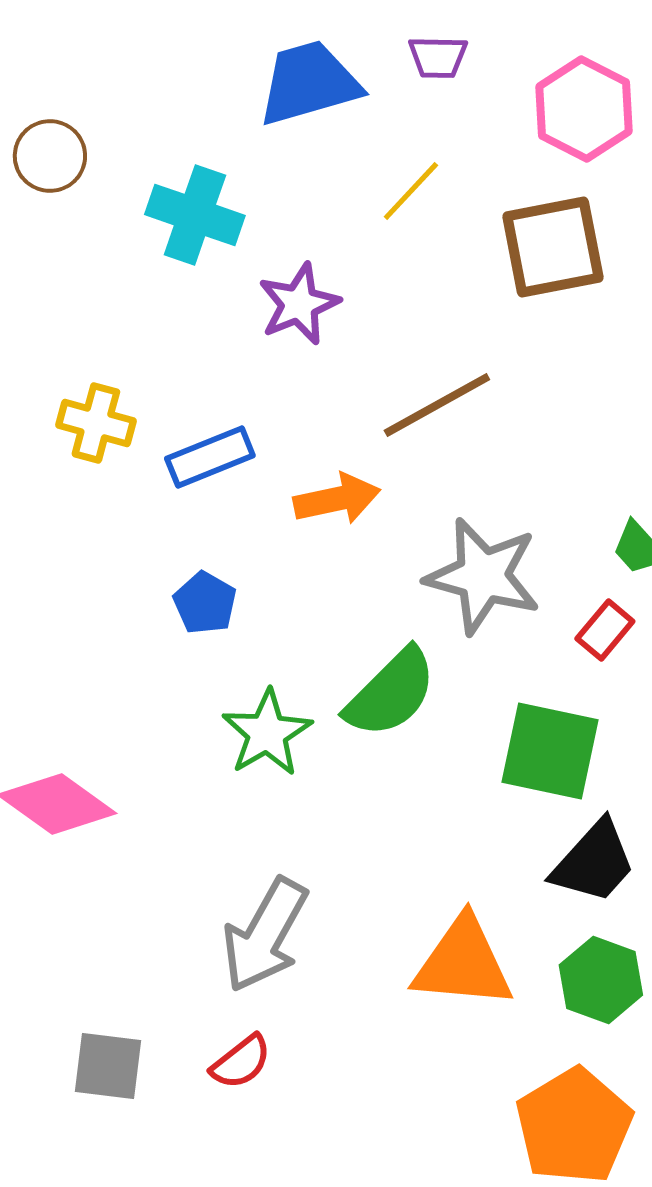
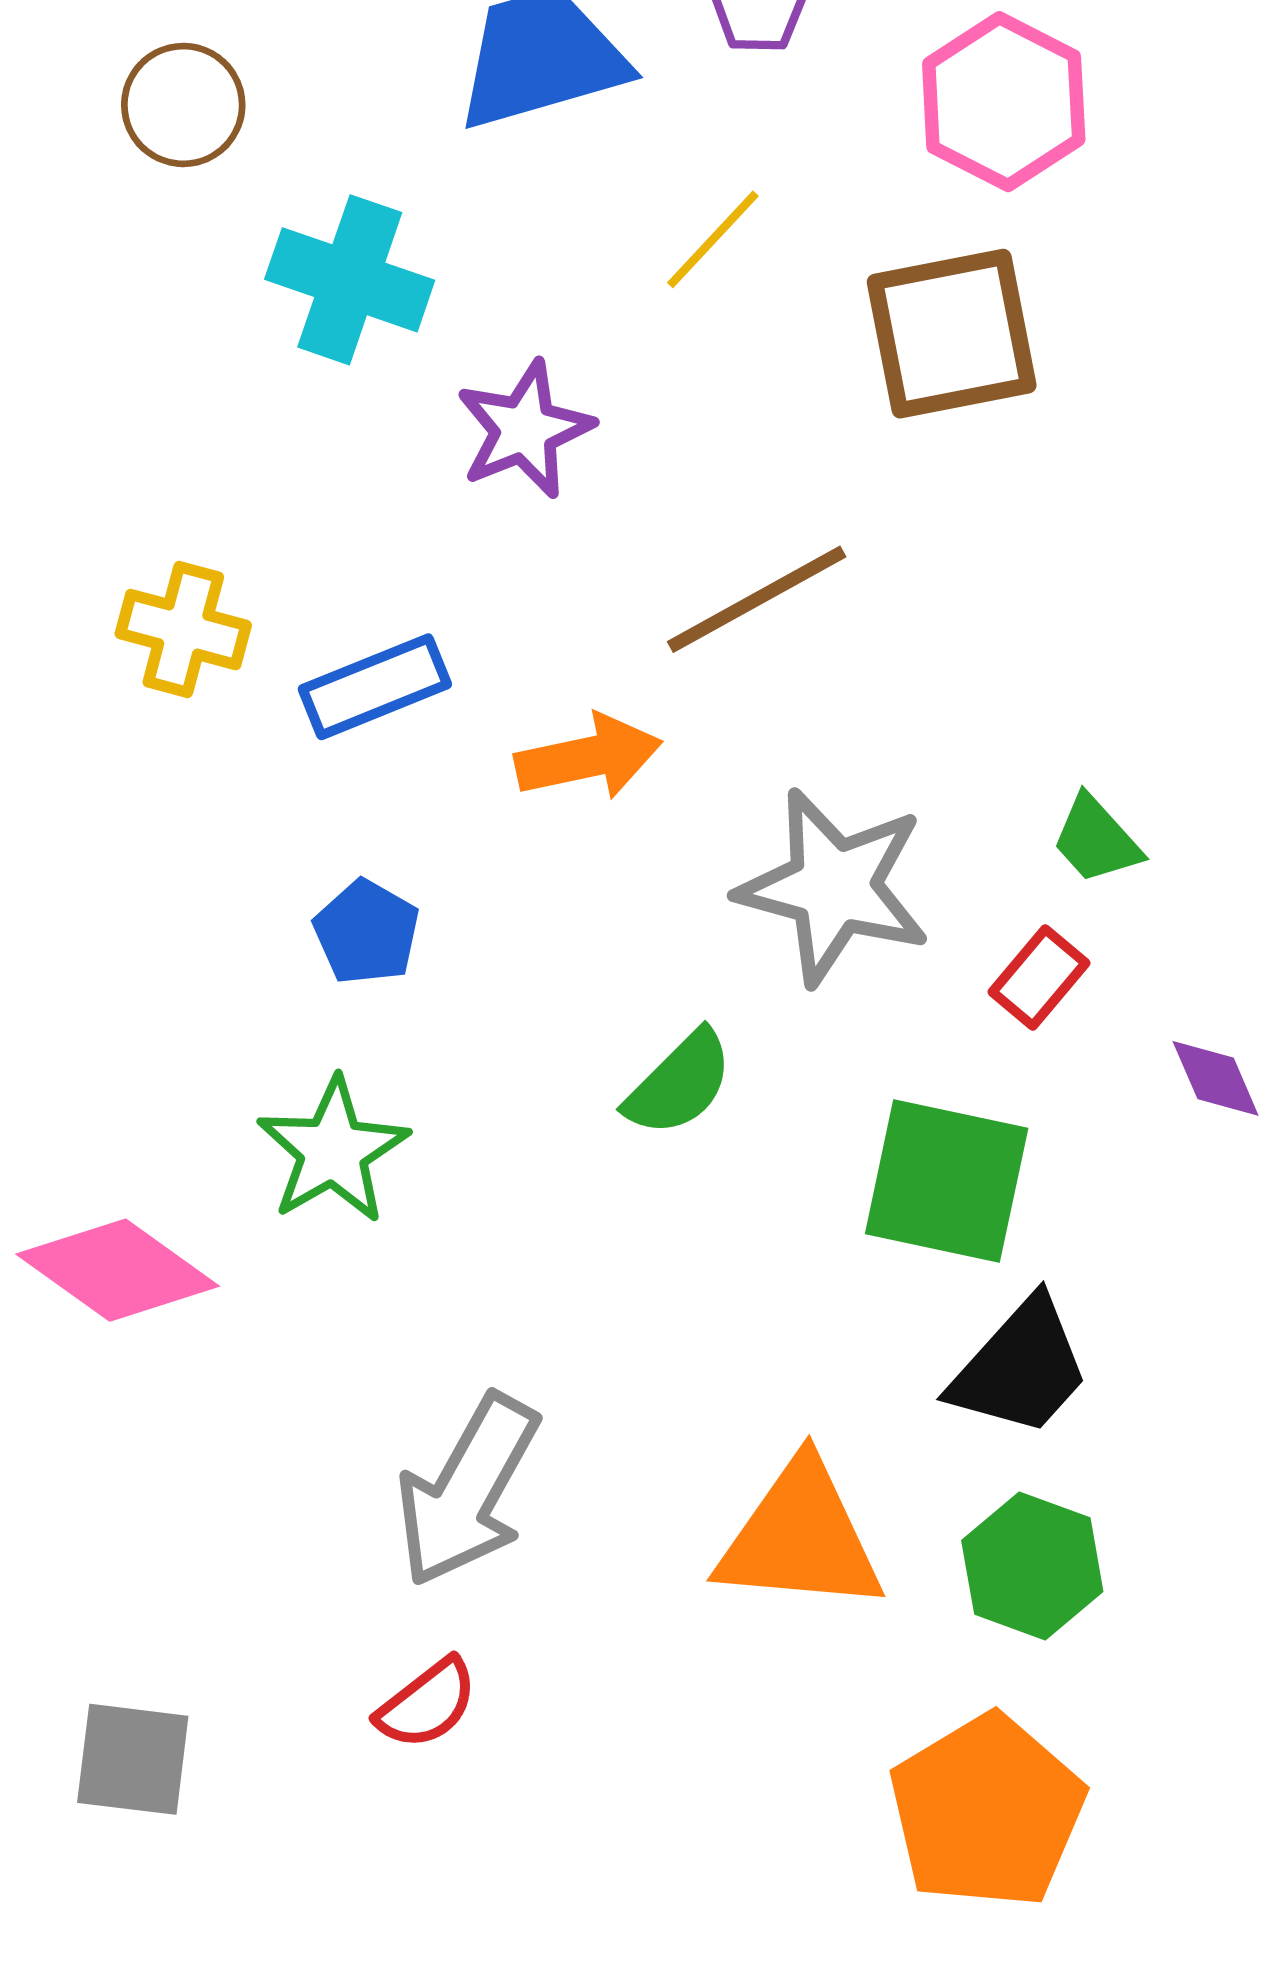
brown circle: (50, 156) -> (183, 105), moved
green semicircle: (391, 693) -> (679, 1083), size x0.7
green star: (267, 733) -> (333, 1151), moved
gray square: (108, 1066) -> (133, 1759), moved

